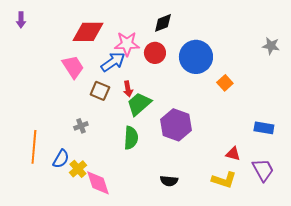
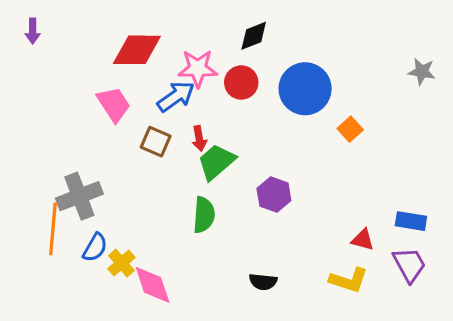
purple hexagon: (176, 125) -> (274, 195), size x0.7
gray cross: (81, 126) -> (79, 196), moved, size x2.0
blue rectangle: (264, 128) -> (411, 221), moved

